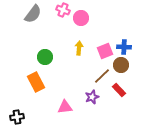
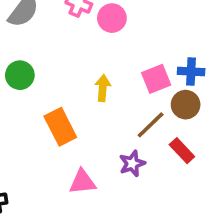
yellow arrow: (79, 48) -> (103, 88), moved
green circle: (45, 57) -> (20, 75), moved
orange rectangle: (36, 82) -> (60, 127), moved

